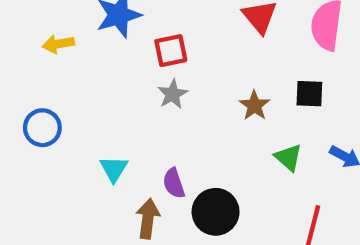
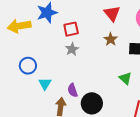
yellow arrow: (58, 44) -> (19, 26), size x1.6
brown star: (254, 106) -> (111, 39), moved
blue circle: (42, 128) -> (28, 66), moved

